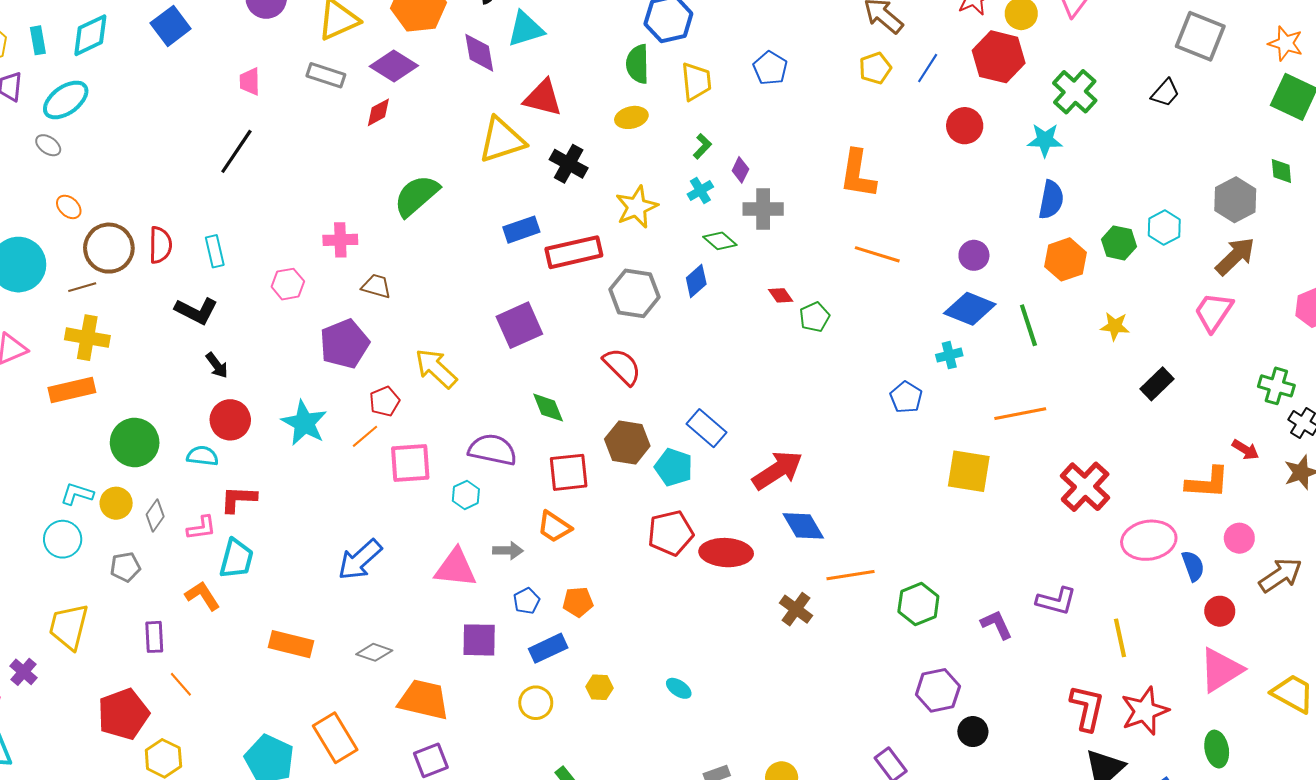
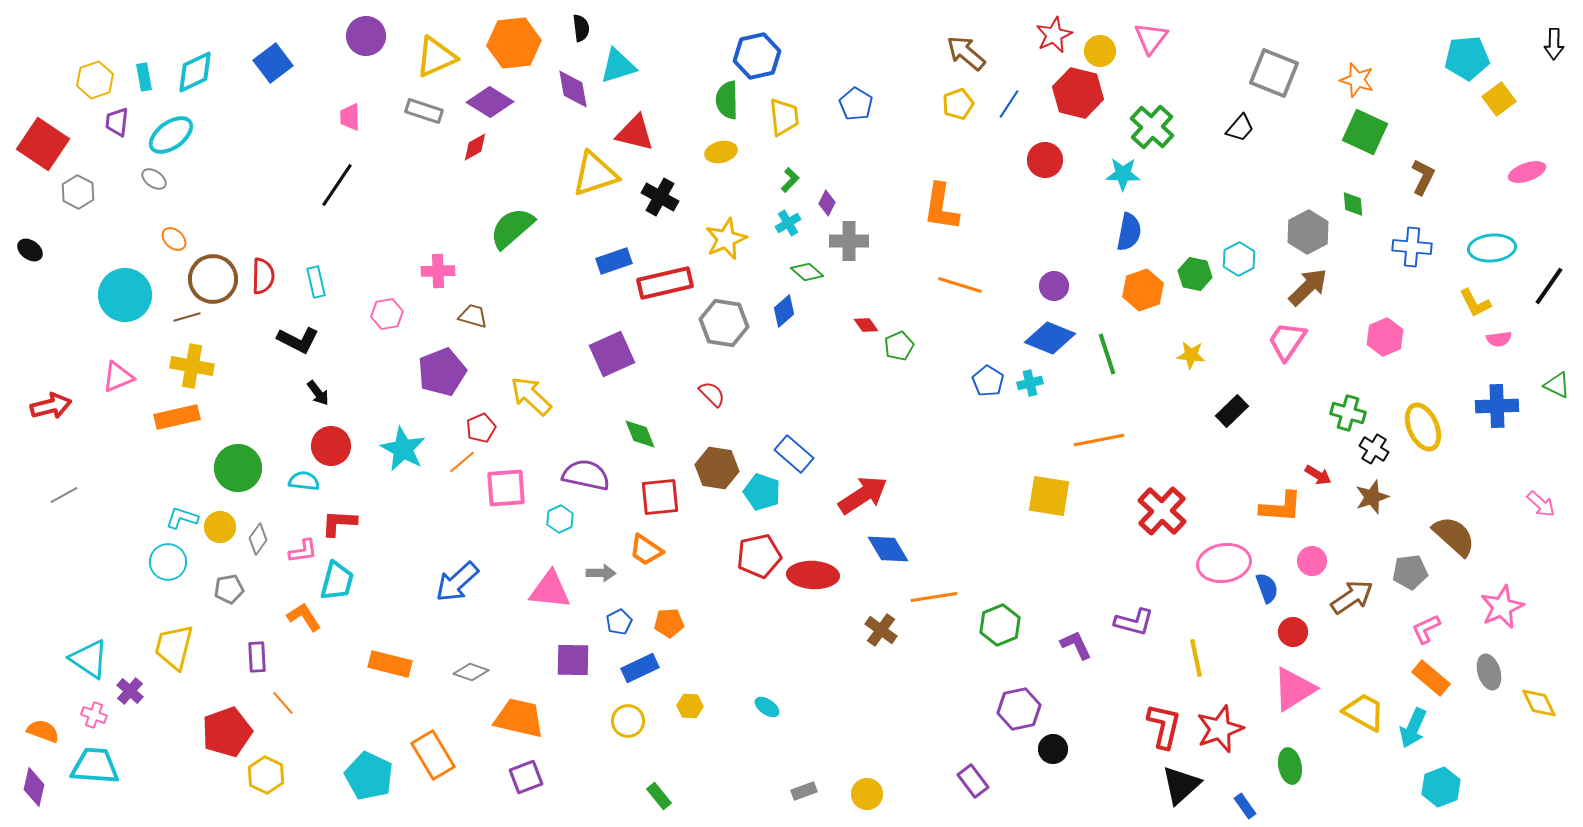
red semicircle: (622, 366) -> (712, 394), size x0.7
blue pentagon: (906, 397) -> (988, 381), moved

